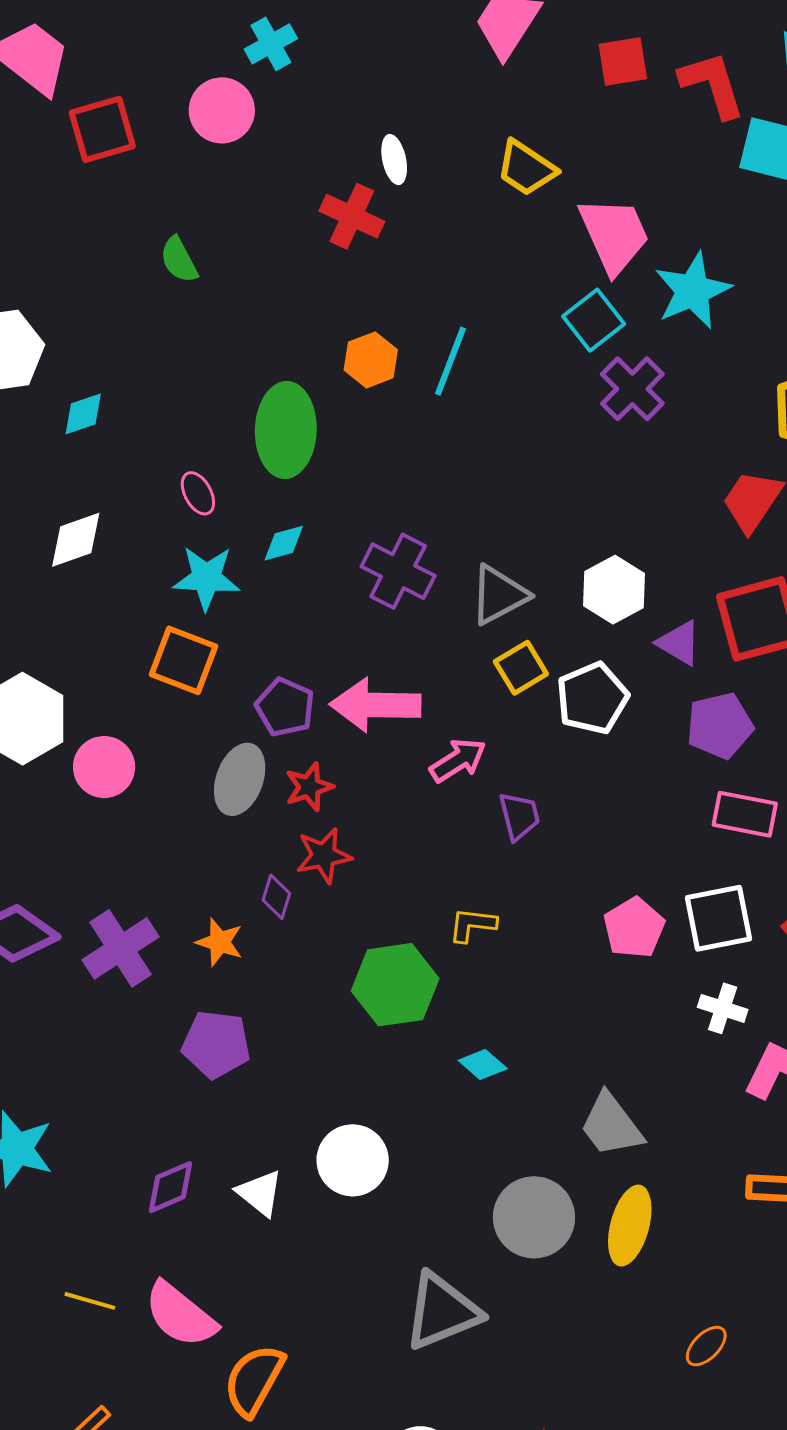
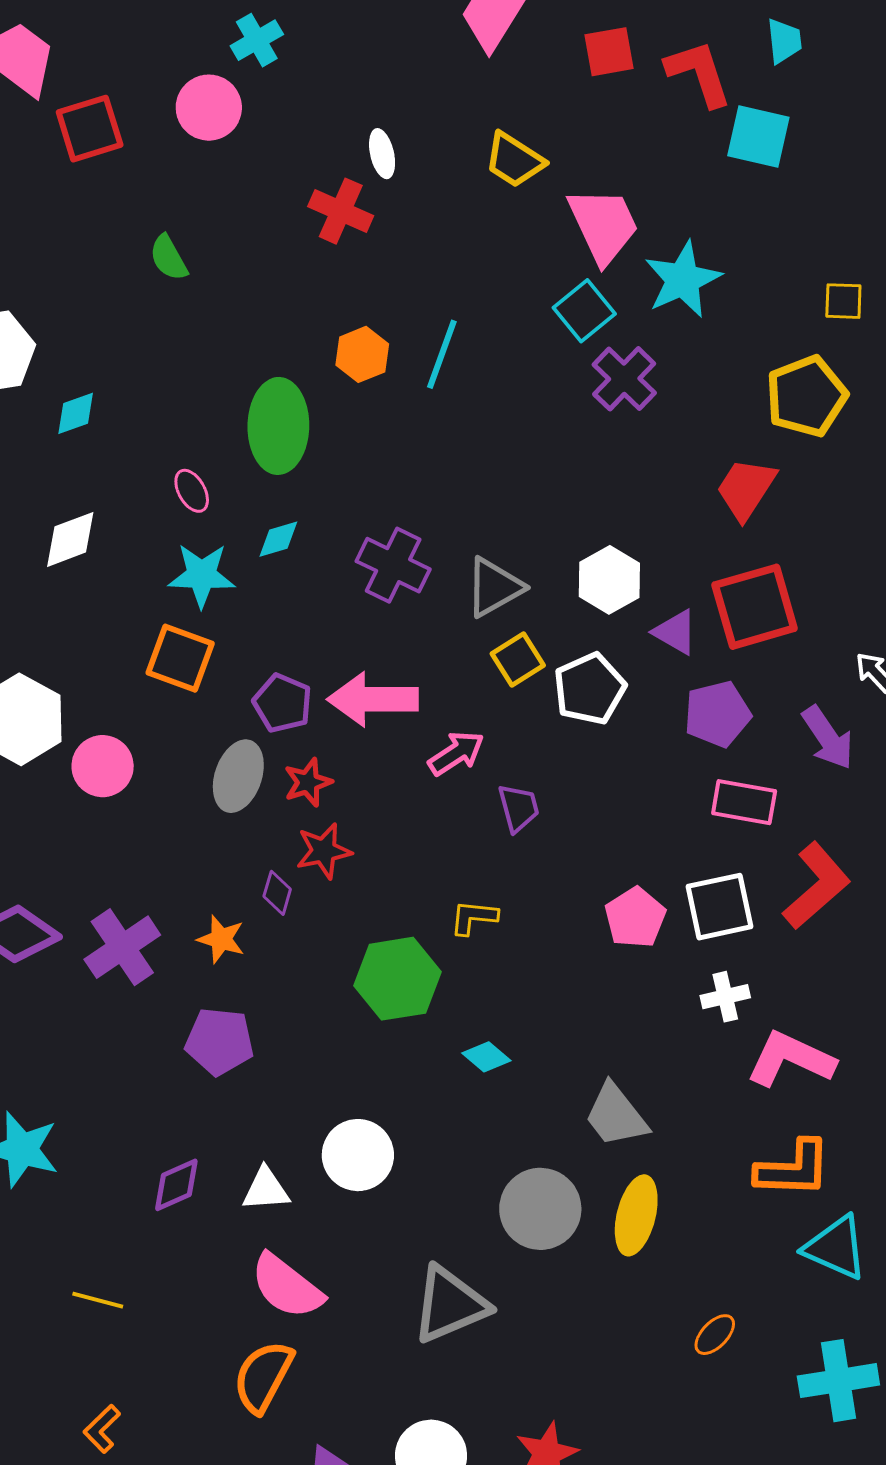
white cross: (723, 1008) -> (725, 997), turned -30
white triangle: (260, 1193) -> (266, 1189), turned -42
pink semicircle: (180, 1315) -> (287, 1286), moved

